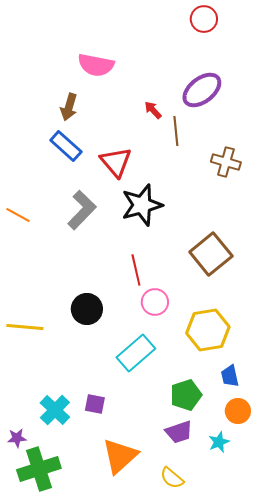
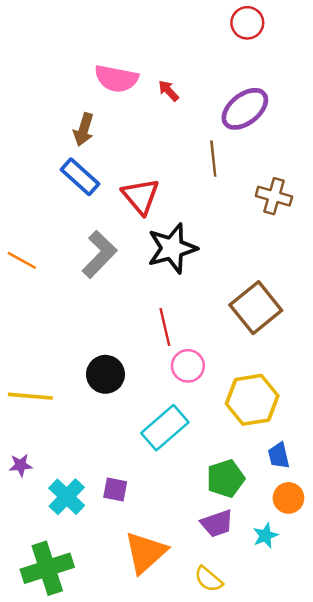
red arrow: (153, 110) -> (169, 91), moved
purple star: (17, 438) -> (21, 465), moved

